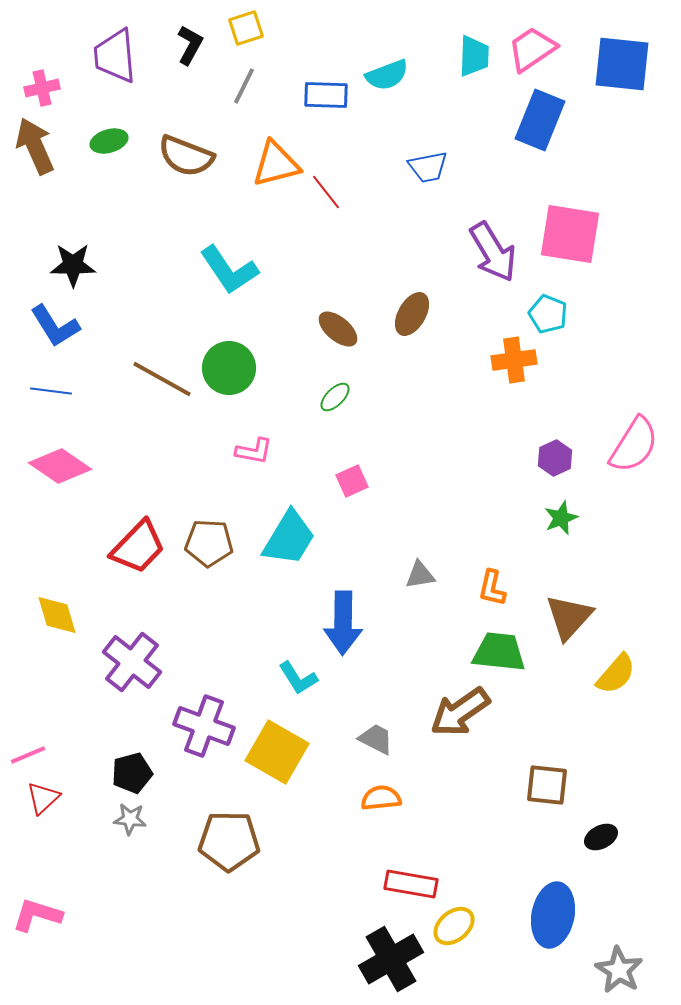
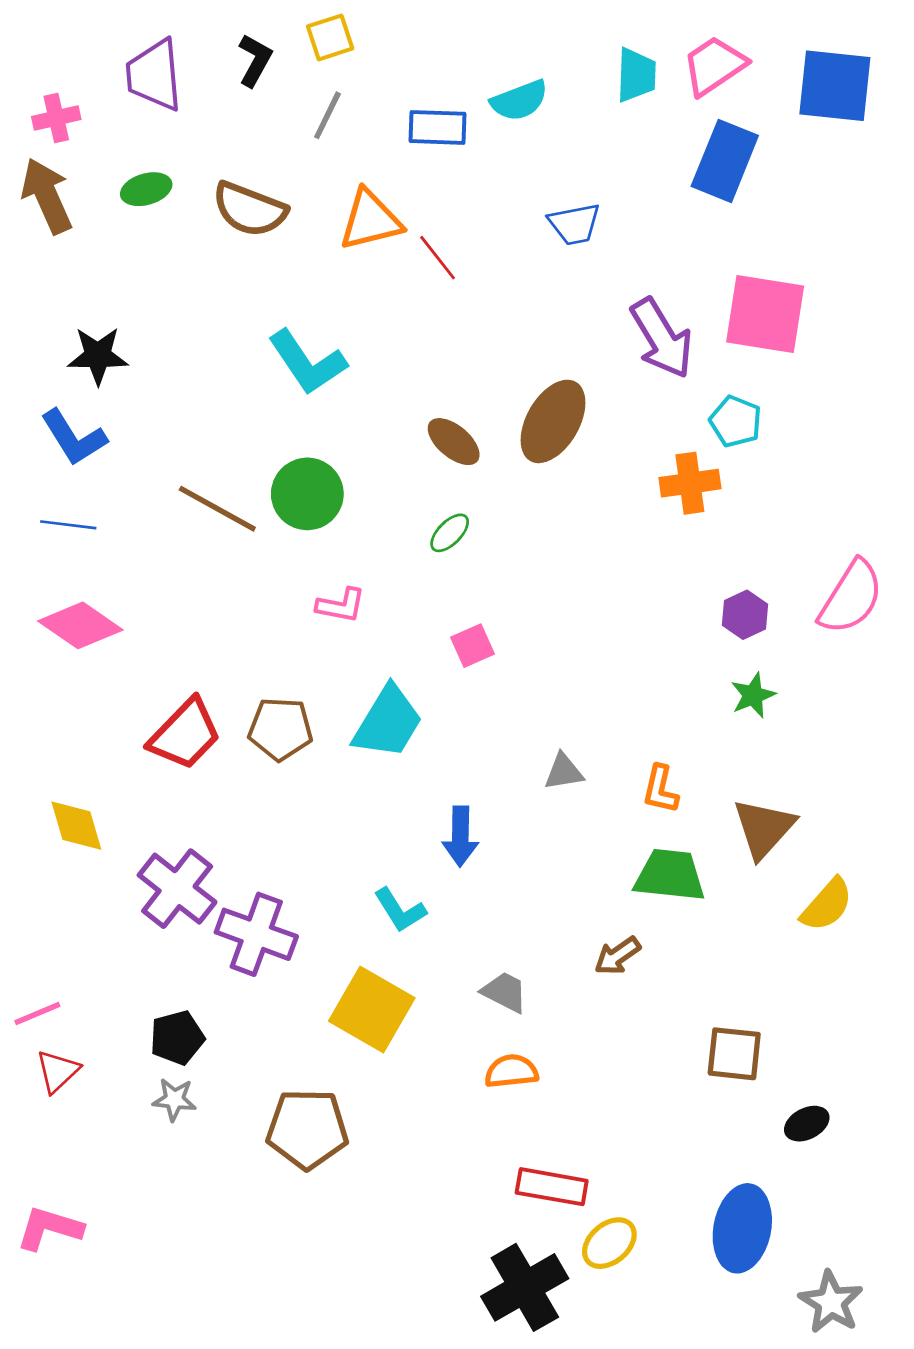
brown ellipse: (412, 314) -> (553, 421), size x1.4
blue arrow: (343, 623) -> (460, 836), size x0.7
brown arrow: (460, 712) -> (617, 956), size x0.6
purple cross: (204, 726) -> (256, 934), moved

